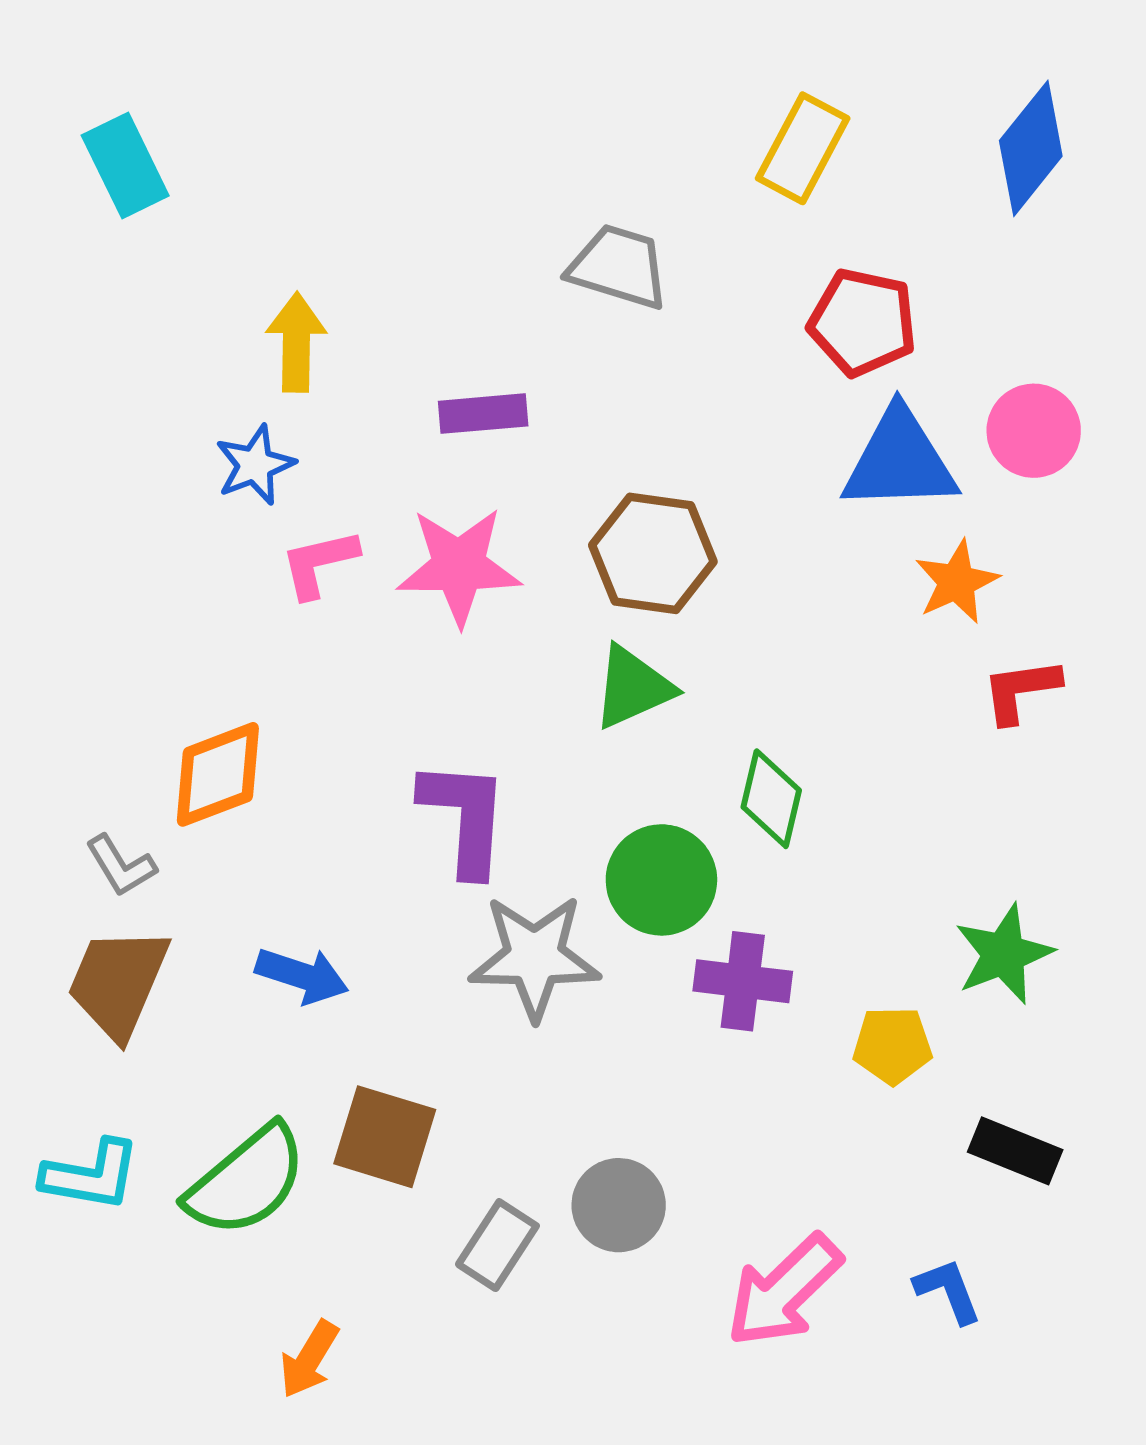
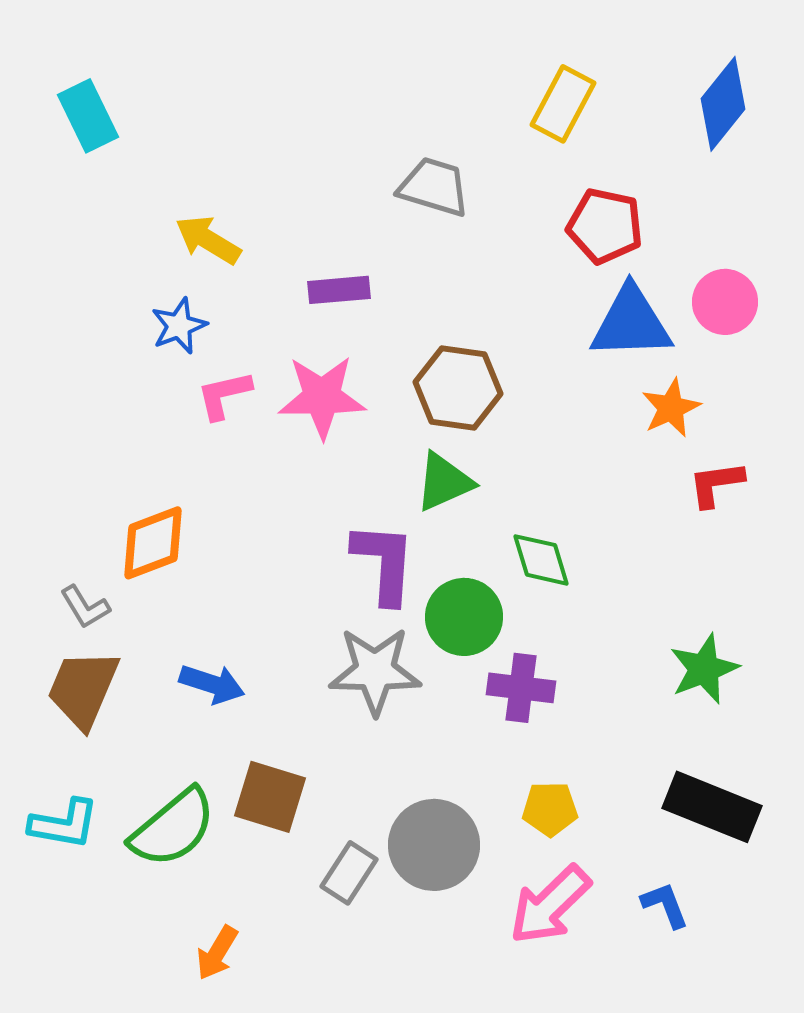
yellow arrow: (296, 342) -> (208, 240), turned -60
green diamond: (771, 799) -> (541, 560), turned -30
purple L-shape: (465, 817) -> (384, 563), moved
yellow pentagon: (892, 1045) -> (550, 809), moved
black rectangle: (1015, 1151) -> (712, 807), size x1.5
gray circle: (619, 1205) -> (434, 845), size x1.4

